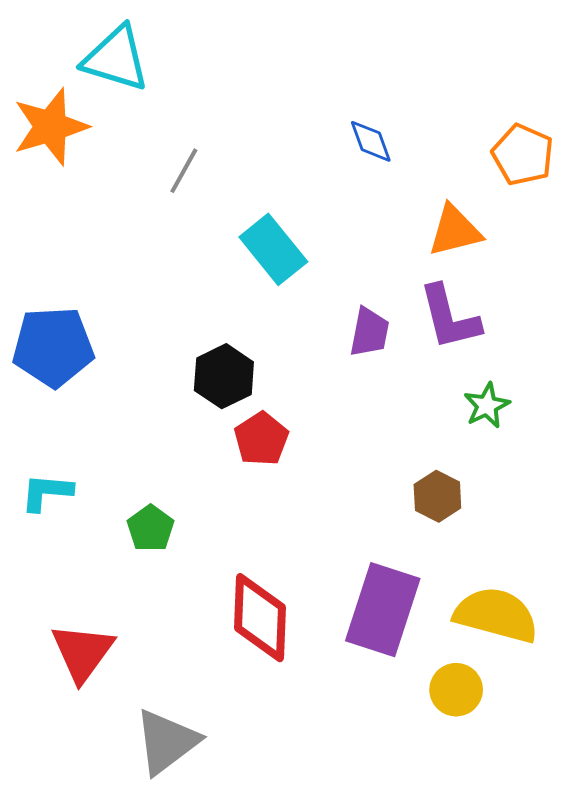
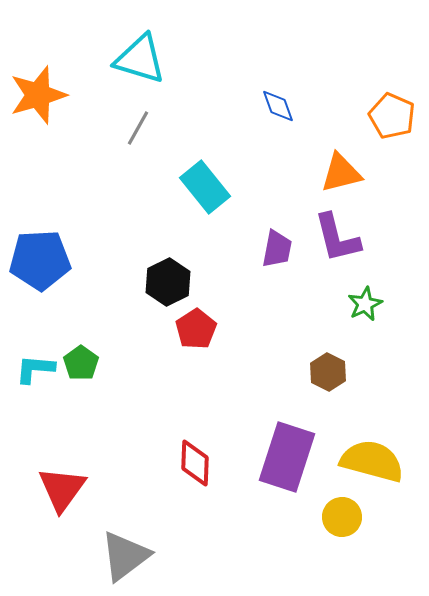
cyan triangle: (116, 59) -> (140, 59), moved
green pentagon: (151, 528) -> (81, 363), moved
red diamond: (260, 618) -> (195, 463), size x0.7

